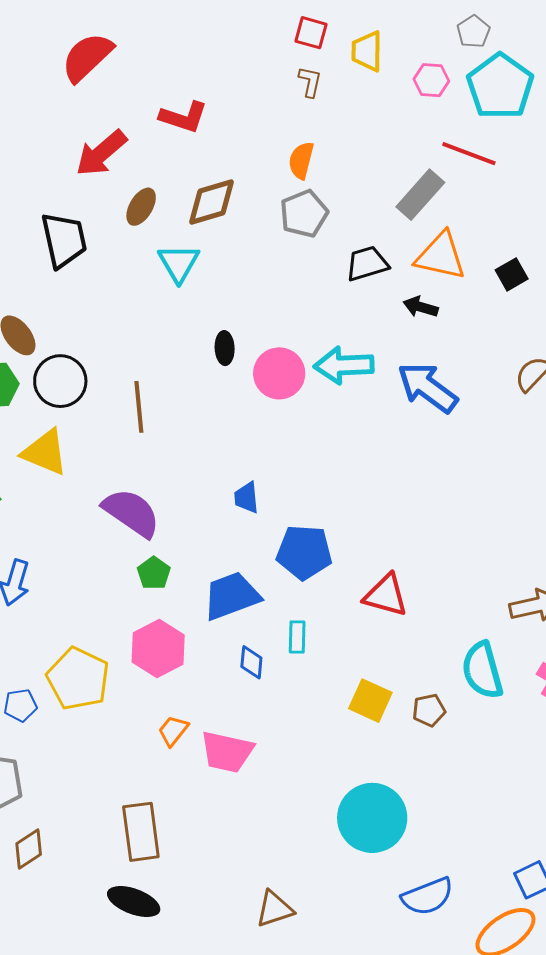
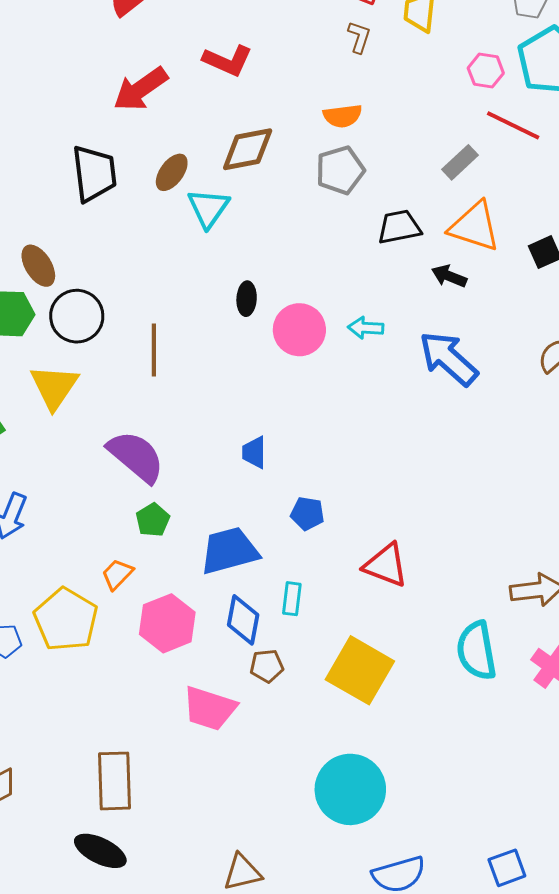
pink hexagon: (431, 80) -> (486, 71), moved
orange semicircle: (301, 160) -> (343, 116), turned -117
gray rectangle: (420, 195) -> (460, 162), size x0.7
brown ellipse: (141, 207) -> (172, 172), moved
cyan arrow: (344, 365) -> (366, 328), size x0.6
yellow triangle: (45, 452) -> (54, 387), turned 36
blue pentagon: (304, 552) -> (307, 514), size x0.6
pink hexagon: (158, 649) -> (167, 623), moved
blue diamond: (251, 662) -> (243, 620), size x1.4
yellow square: (370, 701) -> (360, 670), size x1.5
brown pentagon: (429, 710) -> (267, 666), moved
orange trapezoid: (173, 731) -> (117, 574), moved

